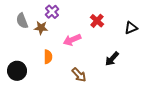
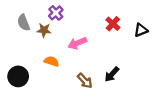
red cross: (97, 21) -> (113, 24), moved
orange semicircle: (48, 57) -> (52, 61), turned -72
black arrow: (112, 59) -> (112, 74), moved

